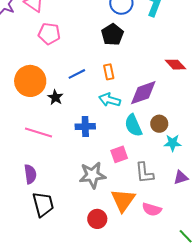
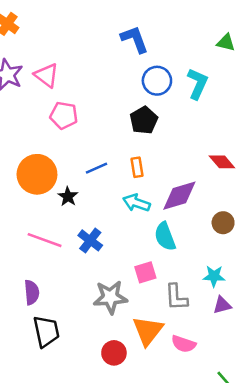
brown circle: (159, 124) -> (223, 223), moved
blue cross: (85, 126) -> (90, 240), moved, turned 36
cyan star: (173, 143) -> (214, 276), moved

